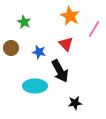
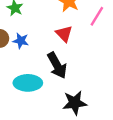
blue star: (39, 52) -> (21, 41), moved
black star: (75, 103) -> (75, 103), size x1.5

